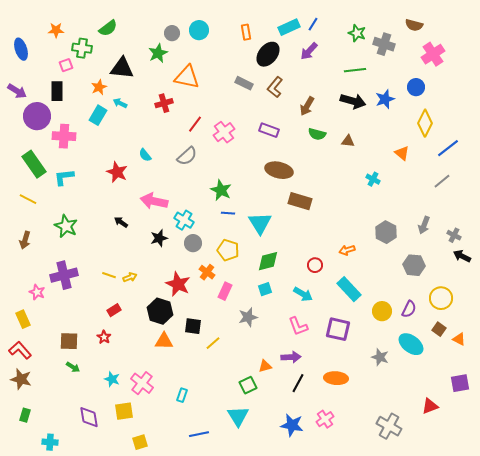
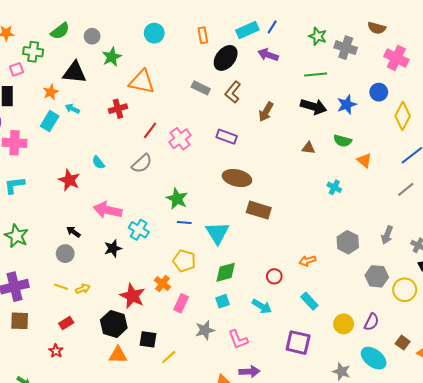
gray circle: (172, 33) -> (92, 36), moved
purple arrow: (309, 51) -> (268, 55), turned 66
pink cross: (433, 54) -> (396, 58), turned -30
yellow diamond: (425, 123) -> (403, 116), moved
green semicircle: (317, 134) -> (343, 141), moved
gray circle: (193, 243) -> (65, 254), moved
cyan rectangle: (349, 289) -> (309, 301), size x0.7
yellow circle: (441, 298) -> (405, 290), moved
pink L-shape: (298, 326) -> (238, 339), moved
brown square: (69, 341) -> (20, 321), moved

